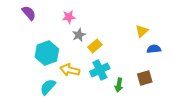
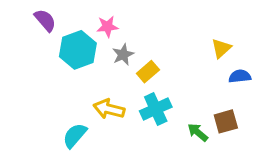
cyan hexagon: (47, 53) -> (78, 50), moved
green arrow: (119, 85) -> (198, 132), moved, turned 120

